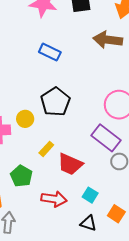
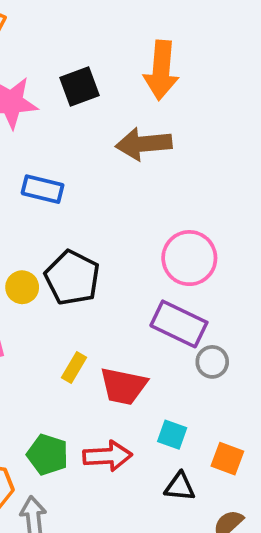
yellow circle: (25, 119) -> (22, 287), moved
green pentagon: (21, 176) -> (48, 455), moved

